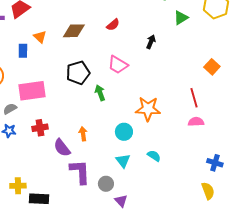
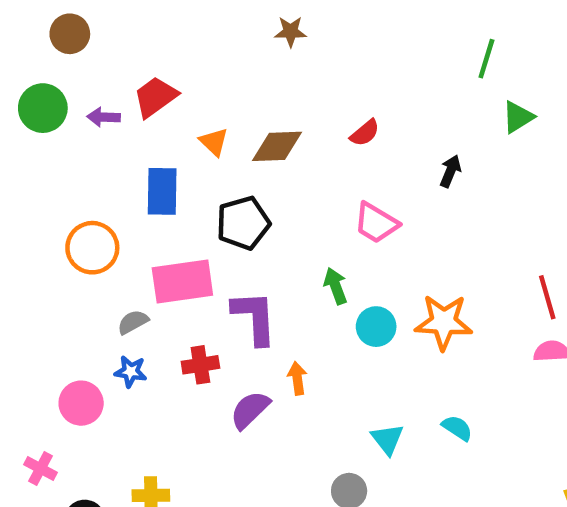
orange triangle: (40, 37) -> (214, 142), moved
blue rectangle: (23, 51) -> (162, 191), size x1.5
black pentagon: (78, 73) -> (243, 223), moved
cyan circle: (124, 132) -> (376, 327), moved
purple semicircle: (62, 148) -> (250, 410), turned 84
purple L-shape: (80, 172) -> (254, 318), moved

